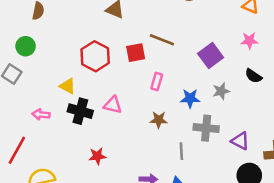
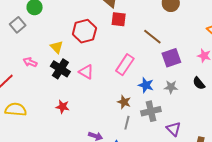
brown line: (162, 40) -> (152, 37), moved
red square: (136, 53) -> (119, 19), moved
pink rectangle: (157, 82) -> (125, 65), size x1.5
brown star: (159, 120) -> (124, 102), moved
gray cross: (206, 128) -> (151, 111), turned -36

